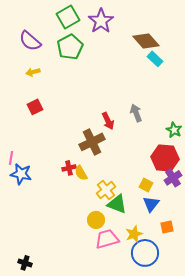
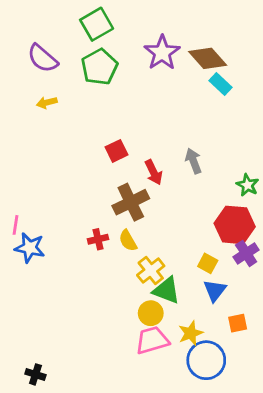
purple star: (101, 21) -> (162, 53), moved
red square: (35, 107) -> (117, 151), moved
yellow semicircle: (81, 173) -> (128, 241), moved
yellow circle: (96, 220) -> (151, 313), moved

